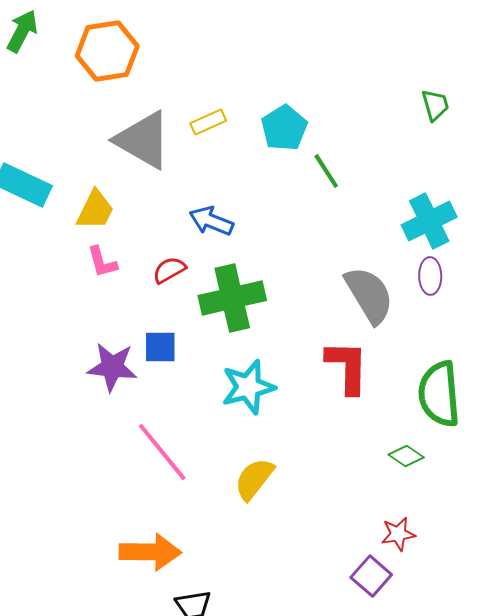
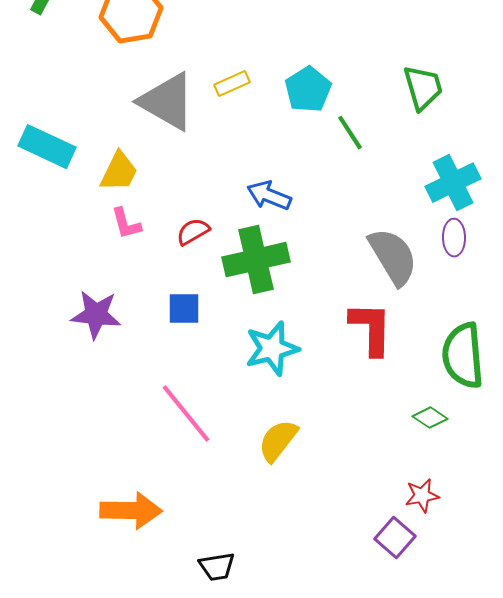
green trapezoid: (435, 105) -> (423, 88), moved, size x1.4
blue arrow: (211, 221) -> (269, 196), moved
purple star: (112, 367) -> (96, 315), moved
orange arrow: (150, 552) -> (131, 511), moved

